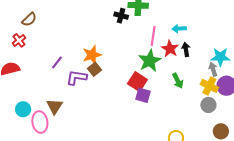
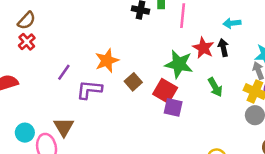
cyan arrow: (179, 29) -> (232, 23), moved
pink line: (153, 36) -> (183, 16), moved
red cross: (19, 40) -> (27, 42), moved
green star: (150, 61) -> (179, 64), turned -30
brown square: (94, 69) -> (133, 82), moved

